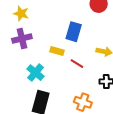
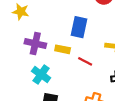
purple cross: (22, 39) -> (35, 44), moved, turned 30

